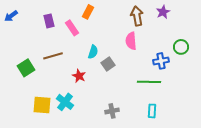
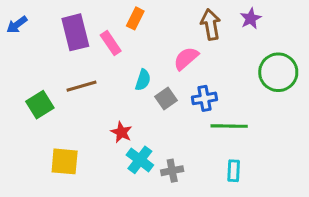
purple rectangle: (49, 21) -> (75, 32), size x1.6
pink semicircle: (131, 41) -> (186, 58), moved, turned 54
green circle: (181, 47) -> (278, 72), size x1.6
blue cross: (161, 61) -> (204, 98), moved
red star: (79, 76) -> (121, 132), moved
cyan cross: (65, 102) -> (140, 160), moved

